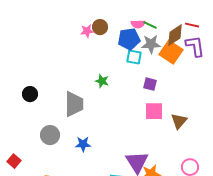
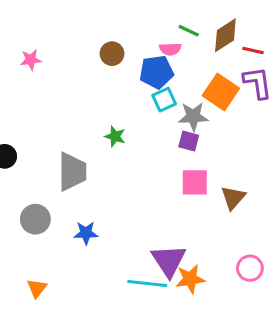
green line: (150, 25) -> (189, 31), moved
pink star: (87, 31) -> (31, 60), moved
brown diamond: (175, 35) -> (225, 35), moved
gray star: (151, 44) -> (193, 116), moved
cyan square: (134, 57) -> (164, 100), turned -35

